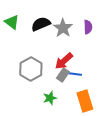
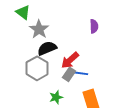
green triangle: (12, 22) -> (23, 12), moved
black semicircle: (41, 24) -> (47, 48), moved
gray star: (63, 28) -> (39, 29), moved

